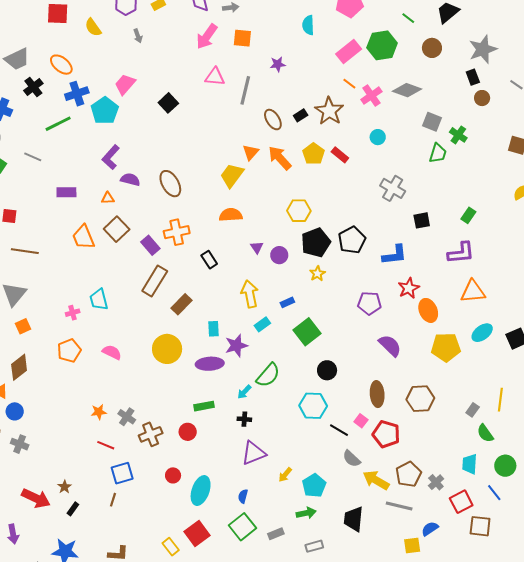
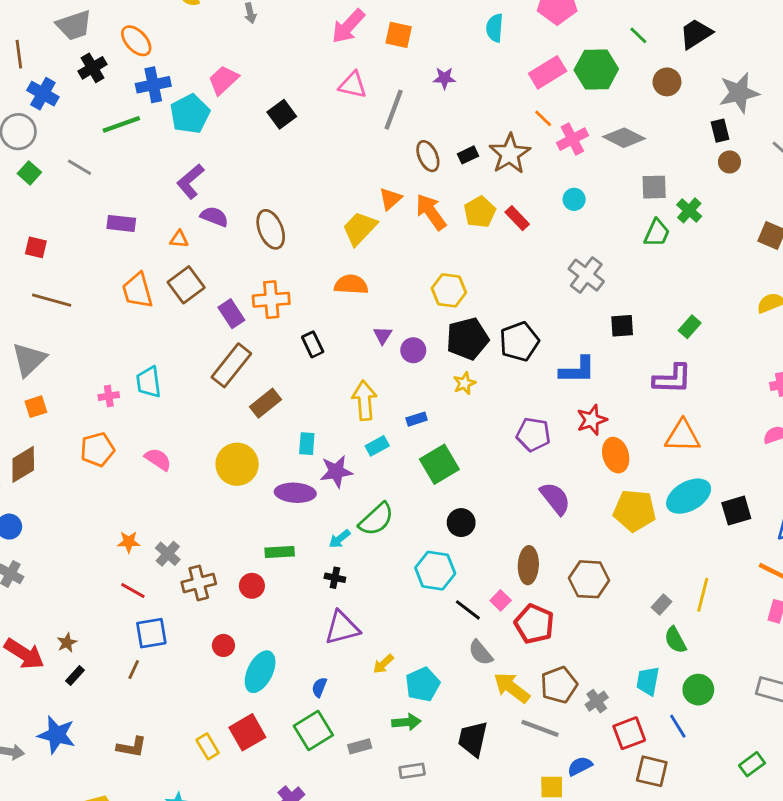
gray square: (432, 122) -> (654, 187), turned -30
cyan ellipse: (482, 333) -> (689, 496), size x1.4

